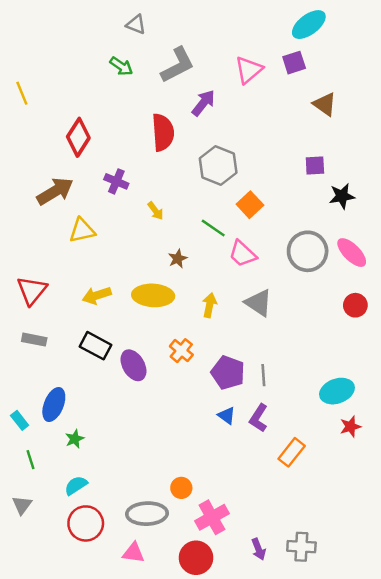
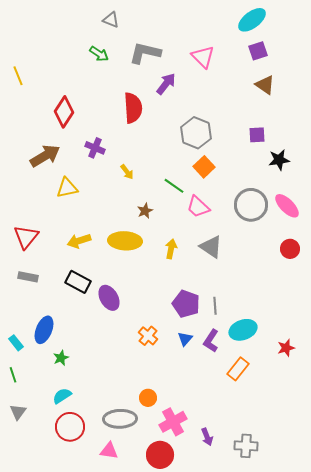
purple square: (294, 63) -> (258, 51), moved
gray L-shape: (178, 65) -> (145, 53), turned -140
pink triangle: (249, 70) -> (203, 57), turned -35
gray hexagon: (218, 165) -> (196, 133), moved
orange cross: (181, 351) -> (148, 336), moved
cyan ellipse: (337, 391) -> (243, 330), moved
blue triangle: (227, 416) -> (185, 339), turned 35
green line: (31, 460) -> (13, 375), moved
purple arrow: (259, 549) -> (207, 437), moved

